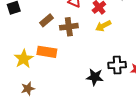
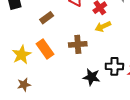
brown cross: (69, 27) -> (78, 44), moved
orange rectangle: (47, 52) -> (45, 49), turned 42

